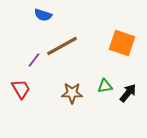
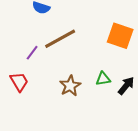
brown star: (72, 93) -> (70, 86), turned -30

